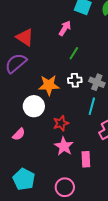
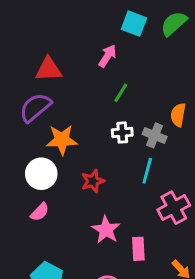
red triangle: (25, 37) -> (49, 69), turned -36
orange star: (49, 85) -> (62, 140), moved
white circle: (34, 106) -> (41, 174), moved
red star: (61, 123) -> (93, 181), moved

